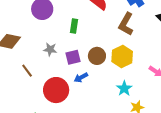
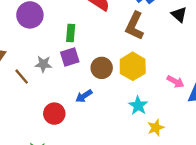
purple square: (73, 57) -> (70, 57), moved
brown line: (27, 71) -> (22, 77), moved
red circle: (56, 90) -> (54, 114), size x0.7

